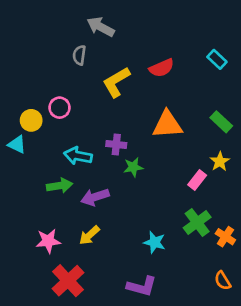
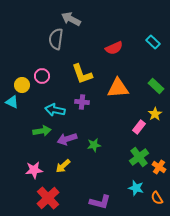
gray semicircle: (79, 55) -> (56, 39), size x1.5
yellow L-shape: (116, 82) -> (82, 74), moved, turned -80
green star: (133, 167) -> (94, 145), moved
cyan star: (155, 242) -> (136, 188), moved

